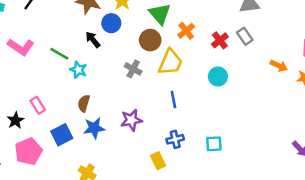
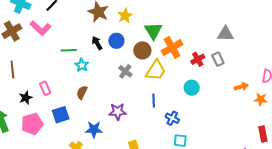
blue circle: (111, 23) -> (116, 41), moved
orange cross: (186, 31) -> (172, 48), size x1.5
pink L-shape: (21, 47) -> (40, 28), moved
green line: (59, 54) -> (69, 50), turned -42
orange arrow: (279, 66) -> (241, 87), turned -48
blue star: (94, 128) -> (94, 129), moved
blue cross: (175, 139) -> (172, 118), moved, turned 32

